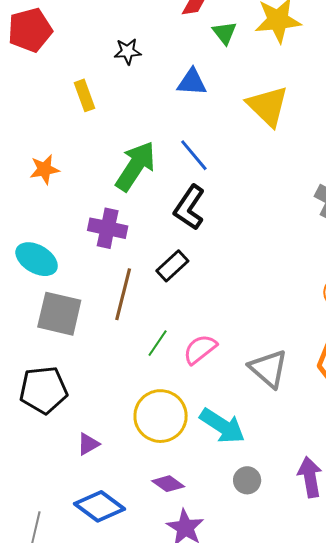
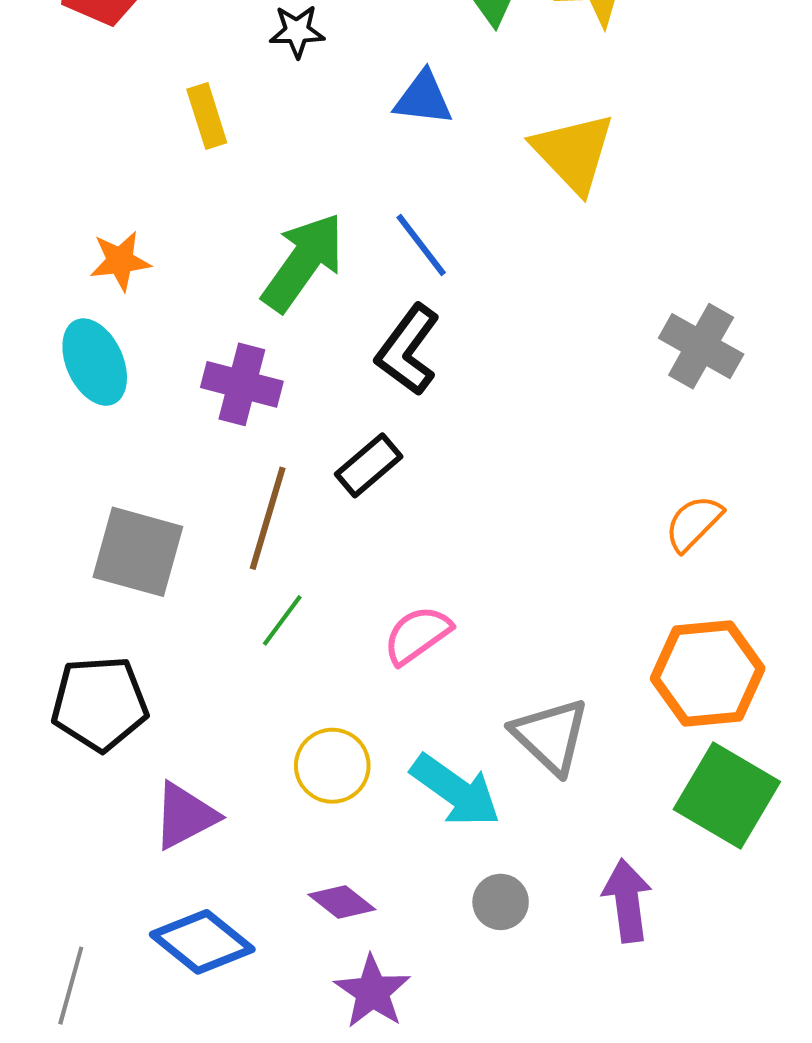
cyan ellipse: (37, 259) -> (95, 362), moved, turned 33
green line: (158, 343) -> (282, 620), moved
gray triangle: (269, 369) -> (551, 736), moved
yellow circle: (161, 416) -> (332, 766), size x0.7
purple triangle: (88, 444) -> (185, 816), size x1.5

